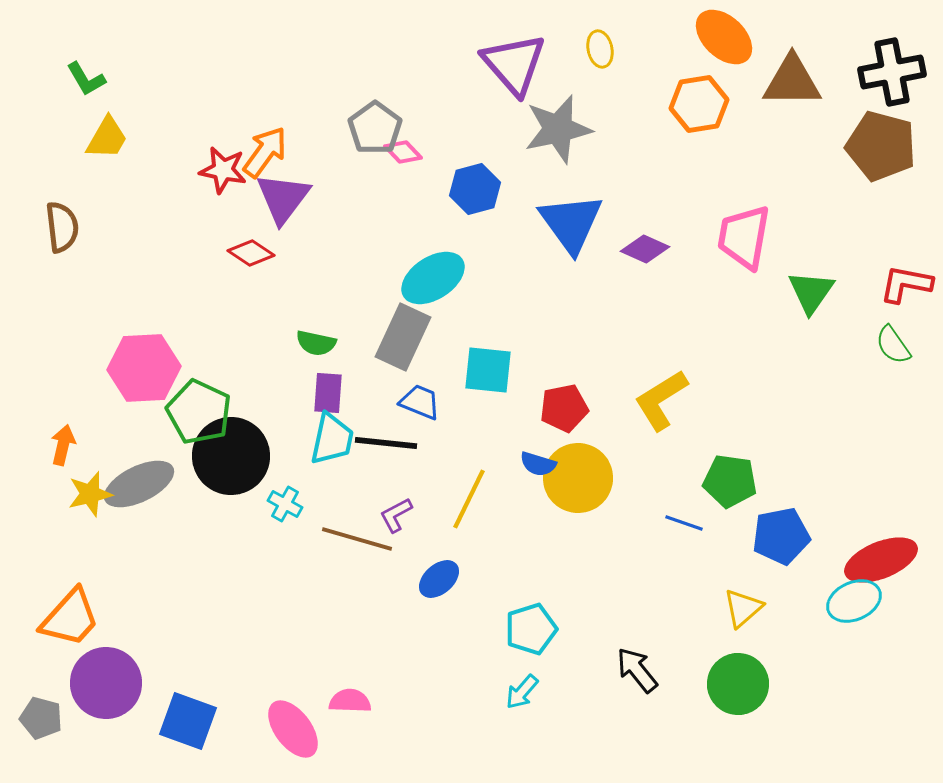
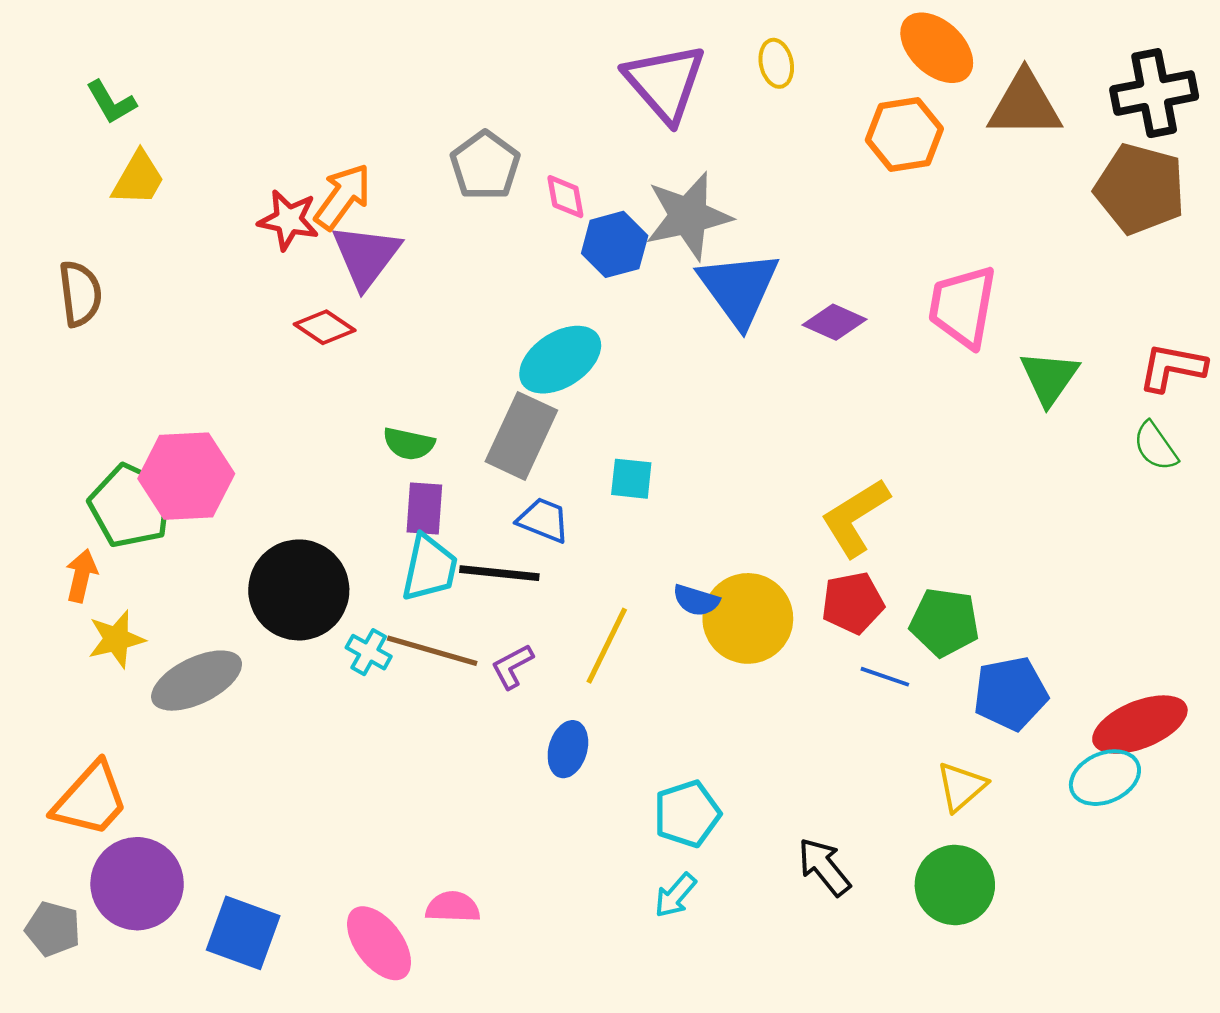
gray star: (558, 129) -> (688, 216), moved
pink diamond: (403, 152) -> (565, 197), moved, turned 33
cyan square: (488, 370) -> (631, 479), size x0.7
red pentagon: (564, 408) -> (853, 603), moved
green pentagon: (199, 412) -> (131, 506), moved
gray ellipse: (139, 484) -> (197, 681), moved
brown line: (357, 539) -> (432, 651), moved
blue ellipse: (439, 579) -> (568, 749), turned -33

